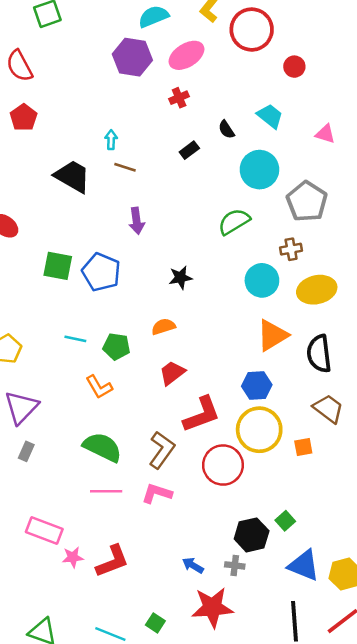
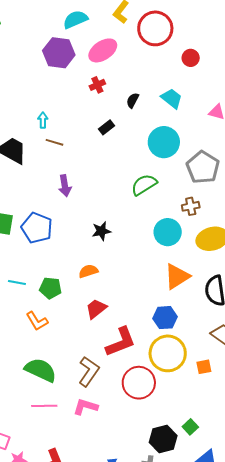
black semicircle: (226, 130) -> (133, 100), moved, turned 63

